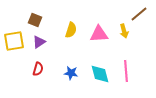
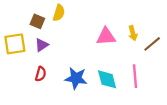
brown line: (139, 14) -> (152, 44), moved
yellow semicircle: (71, 30) -> (59, 13), moved
blue star: (71, 73) -> (76, 78), size x1.5

